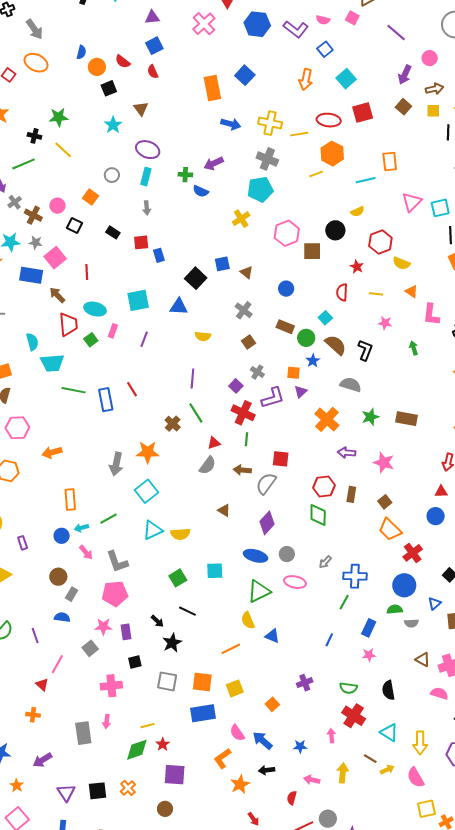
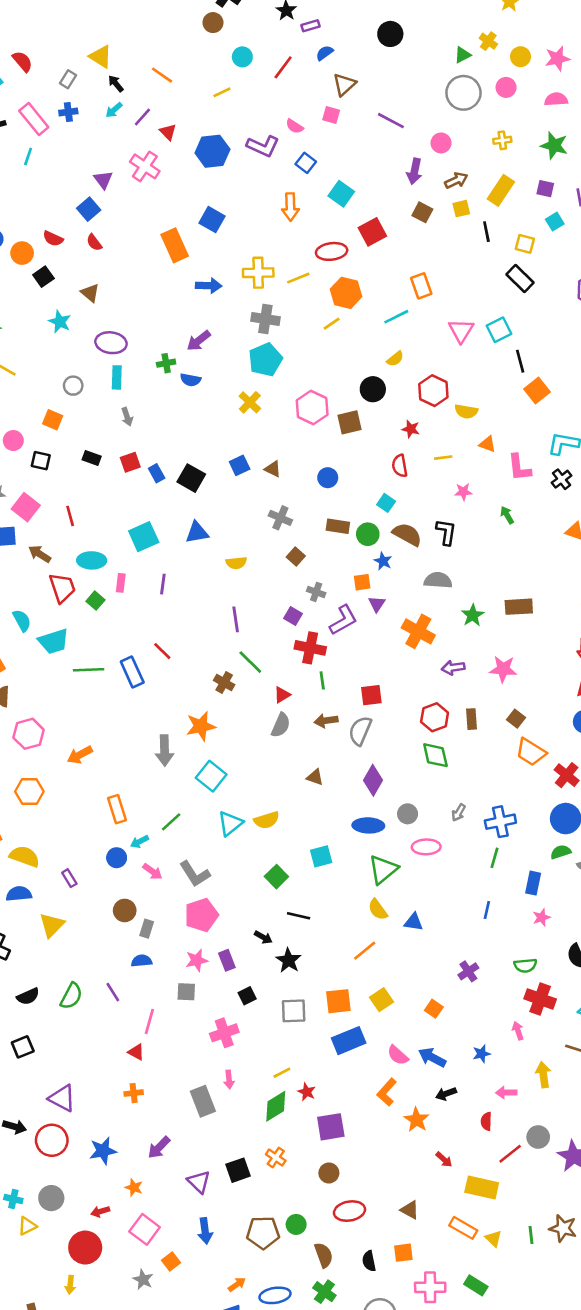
purple triangle: (152, 17) -> (103, 180), moved, turned -49
pink semicircle: (323, 20) -> (295, 126), turned 32
black square: (196, 278) -> (191, 478), moved
gray square: (90, 648) -> (186, 992), turned -35

